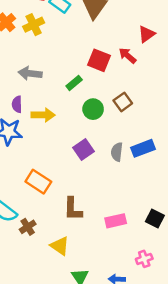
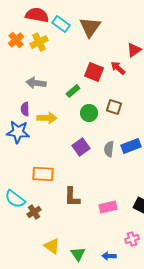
brown square: (123, 102) -> (114, 107), turned -35
orange rectangle: (38, 182) -> (43, 174), turned -30
yellow triangle: (60, 246) -> (52, 246), moved

